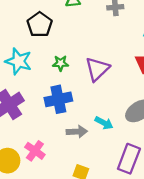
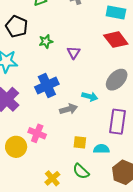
green star: (61, 63) -> (46, 41), moved
purple triangle: (97, 69) -> (74, 53), size x0.6

